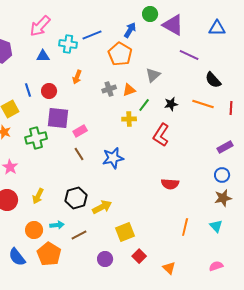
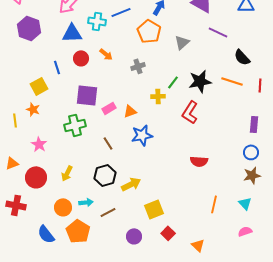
blue triangle: (43, 56) -> (72, 33), size x1.5
gray triangle: (153, 75) -> (182, 42), moved
orange arrow: (77, 77) -> (106, 54), turned -72
orange triangle: (129, 90) -> (130, 111), moved
red circle: (49, 91) -> (81, 58), moved
black star: (171, 104) -> (200, 81), size x1.6
green cross: (36, 138) -> (75, 125), moved
purple rectangle: (225, 147) -> (254, 124), turned -56
brown line: (79, 154) -> (108, 143), moved
pink semicircle: (216, 266) -> (245, 231), moved

